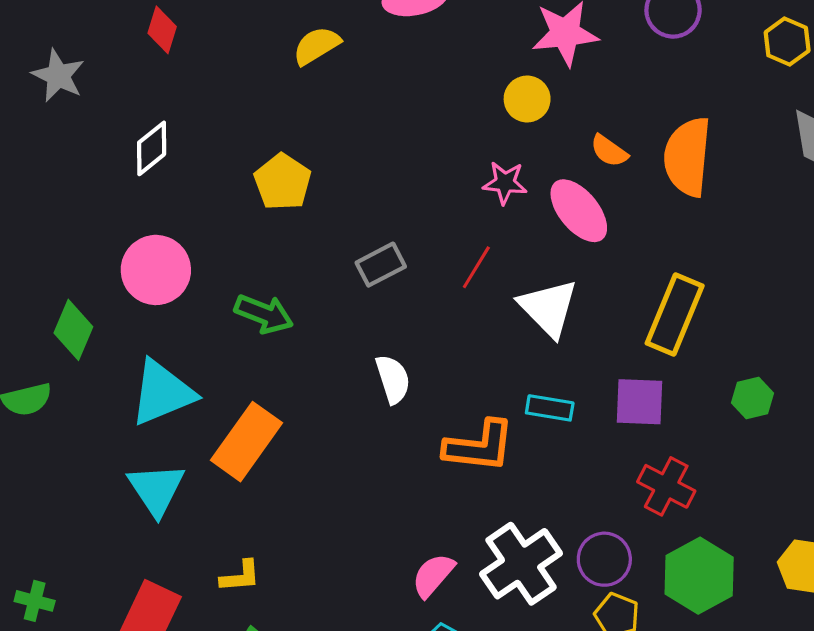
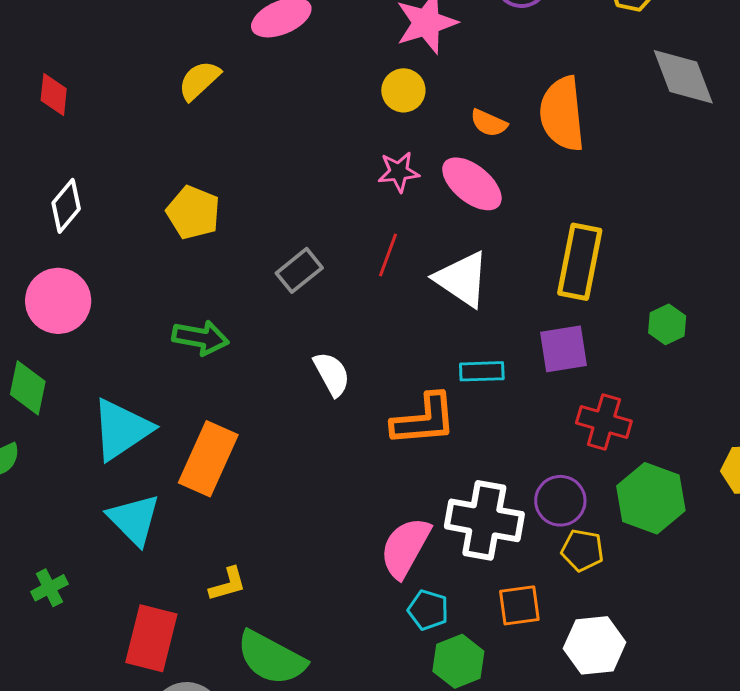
pink circle: (156, 270) -> (58, 301), moved
white cross: (521, 564) -> (484, 520), turned -34
pink semicircle: (433, 575) -> (405, 547), size x1.4
green cross: (35, 601) -> (49, 588), moved, turned -30

